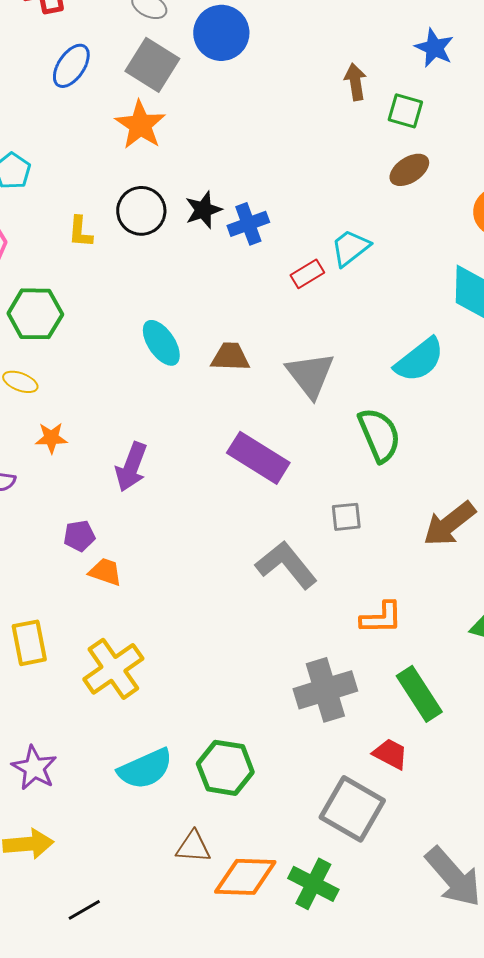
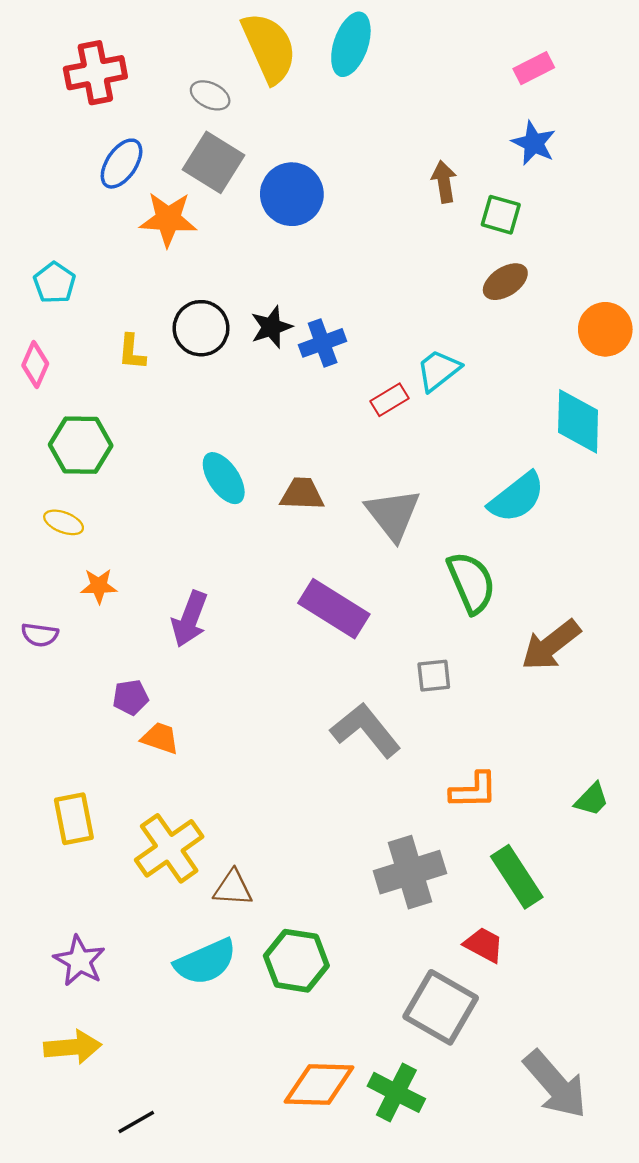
blue circle: (221, 33) -> (292, 194), moved
orange star: (140, 125) -> (168, 219), moved, turned -30
brown arrow: (449, 524) -> (551, 645), moved
brown triangle: (193, 847) -> (233, 888), moved

